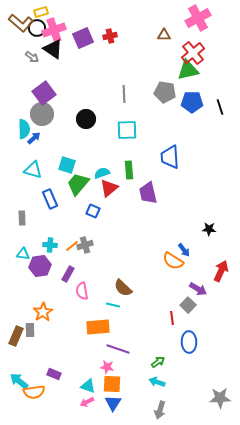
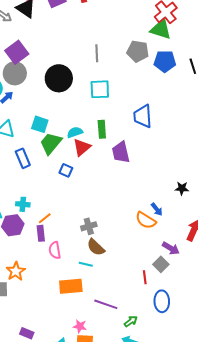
green triangle: (188, 70) -> (161, 29), turned 30
black circle: (86, 119) -> (59, 78), size x1.4
gray cross: (85, 245) -> (89, 226), moved
orange line: (72, 246) -> (45, 218), moved
purple rectangle: (68, 274) -> (41, 233), turned -35
purple line: (118, 349) -> (106, 304), moved

